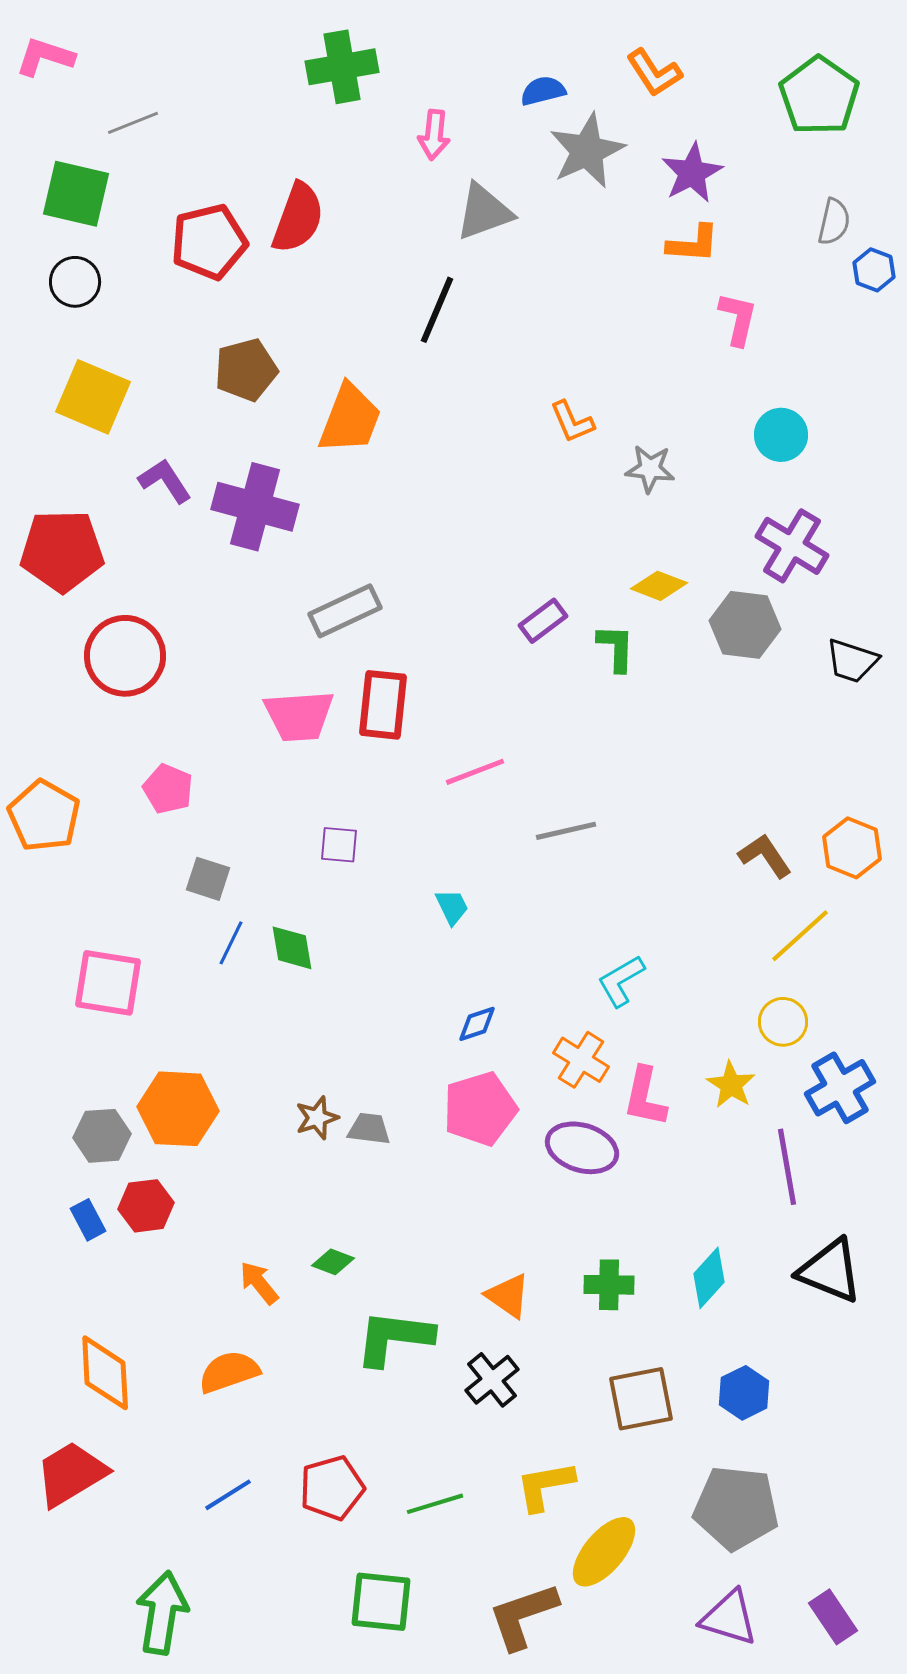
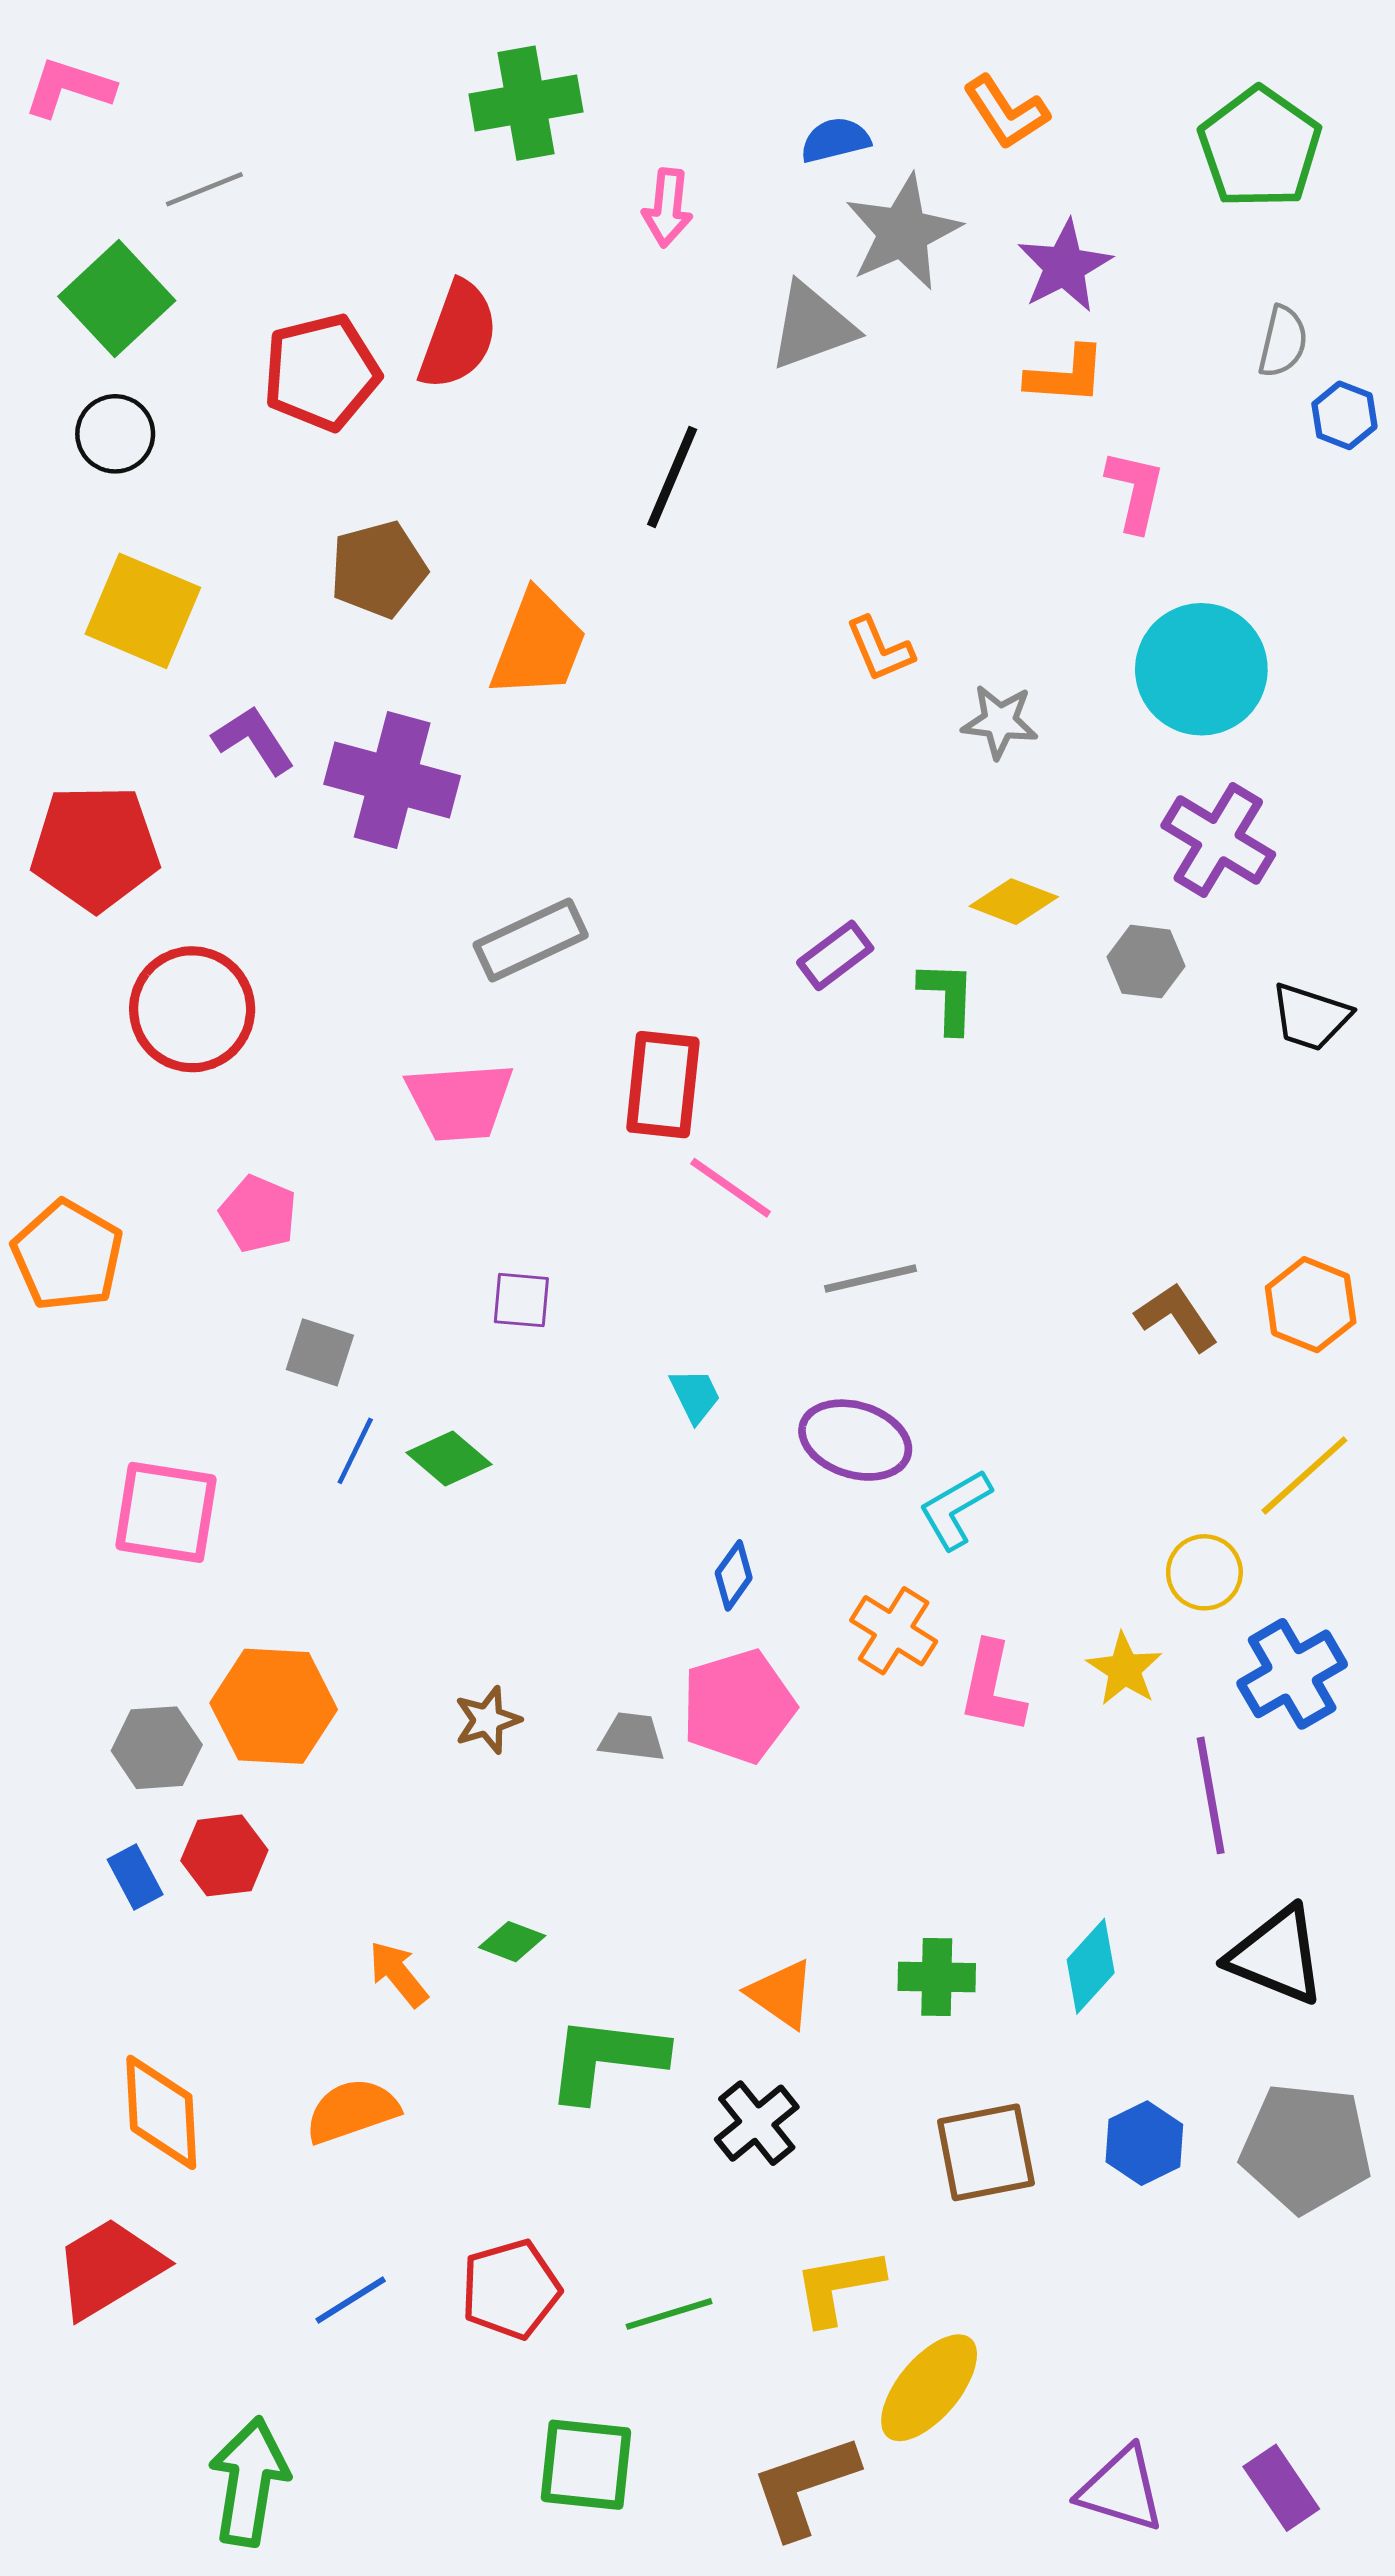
green square: (76, 194) -> (117, 298), turned 34
gray triangle: (484, 212) -> (812, 326), moved
cyan circle: (781, 435) -> (1201, 669), size x1.6
gray hexagon: (745, 625) -> (1146, 962), size x0.7
red rectangle: (383, 705) -> (663, 1085), moved
pink line: (475, 772) -> (731, 1188), turned 56
yellow line: (800, 936) -> (1304, 1475), moved
green diamond: (292, 948) -> (449, 1458), turned -40
blue diamond: (477, 1024) -> (734, 1575), turned -36
gray trapezoid: (369, 1129) -> (632, 1737), moved
purple ellipse: (582, 1148) -> (855, 1440), moved
gray pentagon: (736, 1508) -> (1306, 2148), moved

